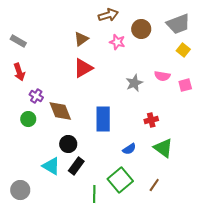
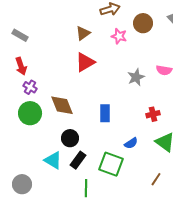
purple cross: (36, 96) -> (30, 87), moved
green circle: (28, 119) -> (30, 113), size x1.5
blue rectangle: (103, 119) -> (105, 113), size x0.7
green square: (120, 180) -> (111, 164), moved, turned -30
green line: (94, 194) -> (86, 188), moved

